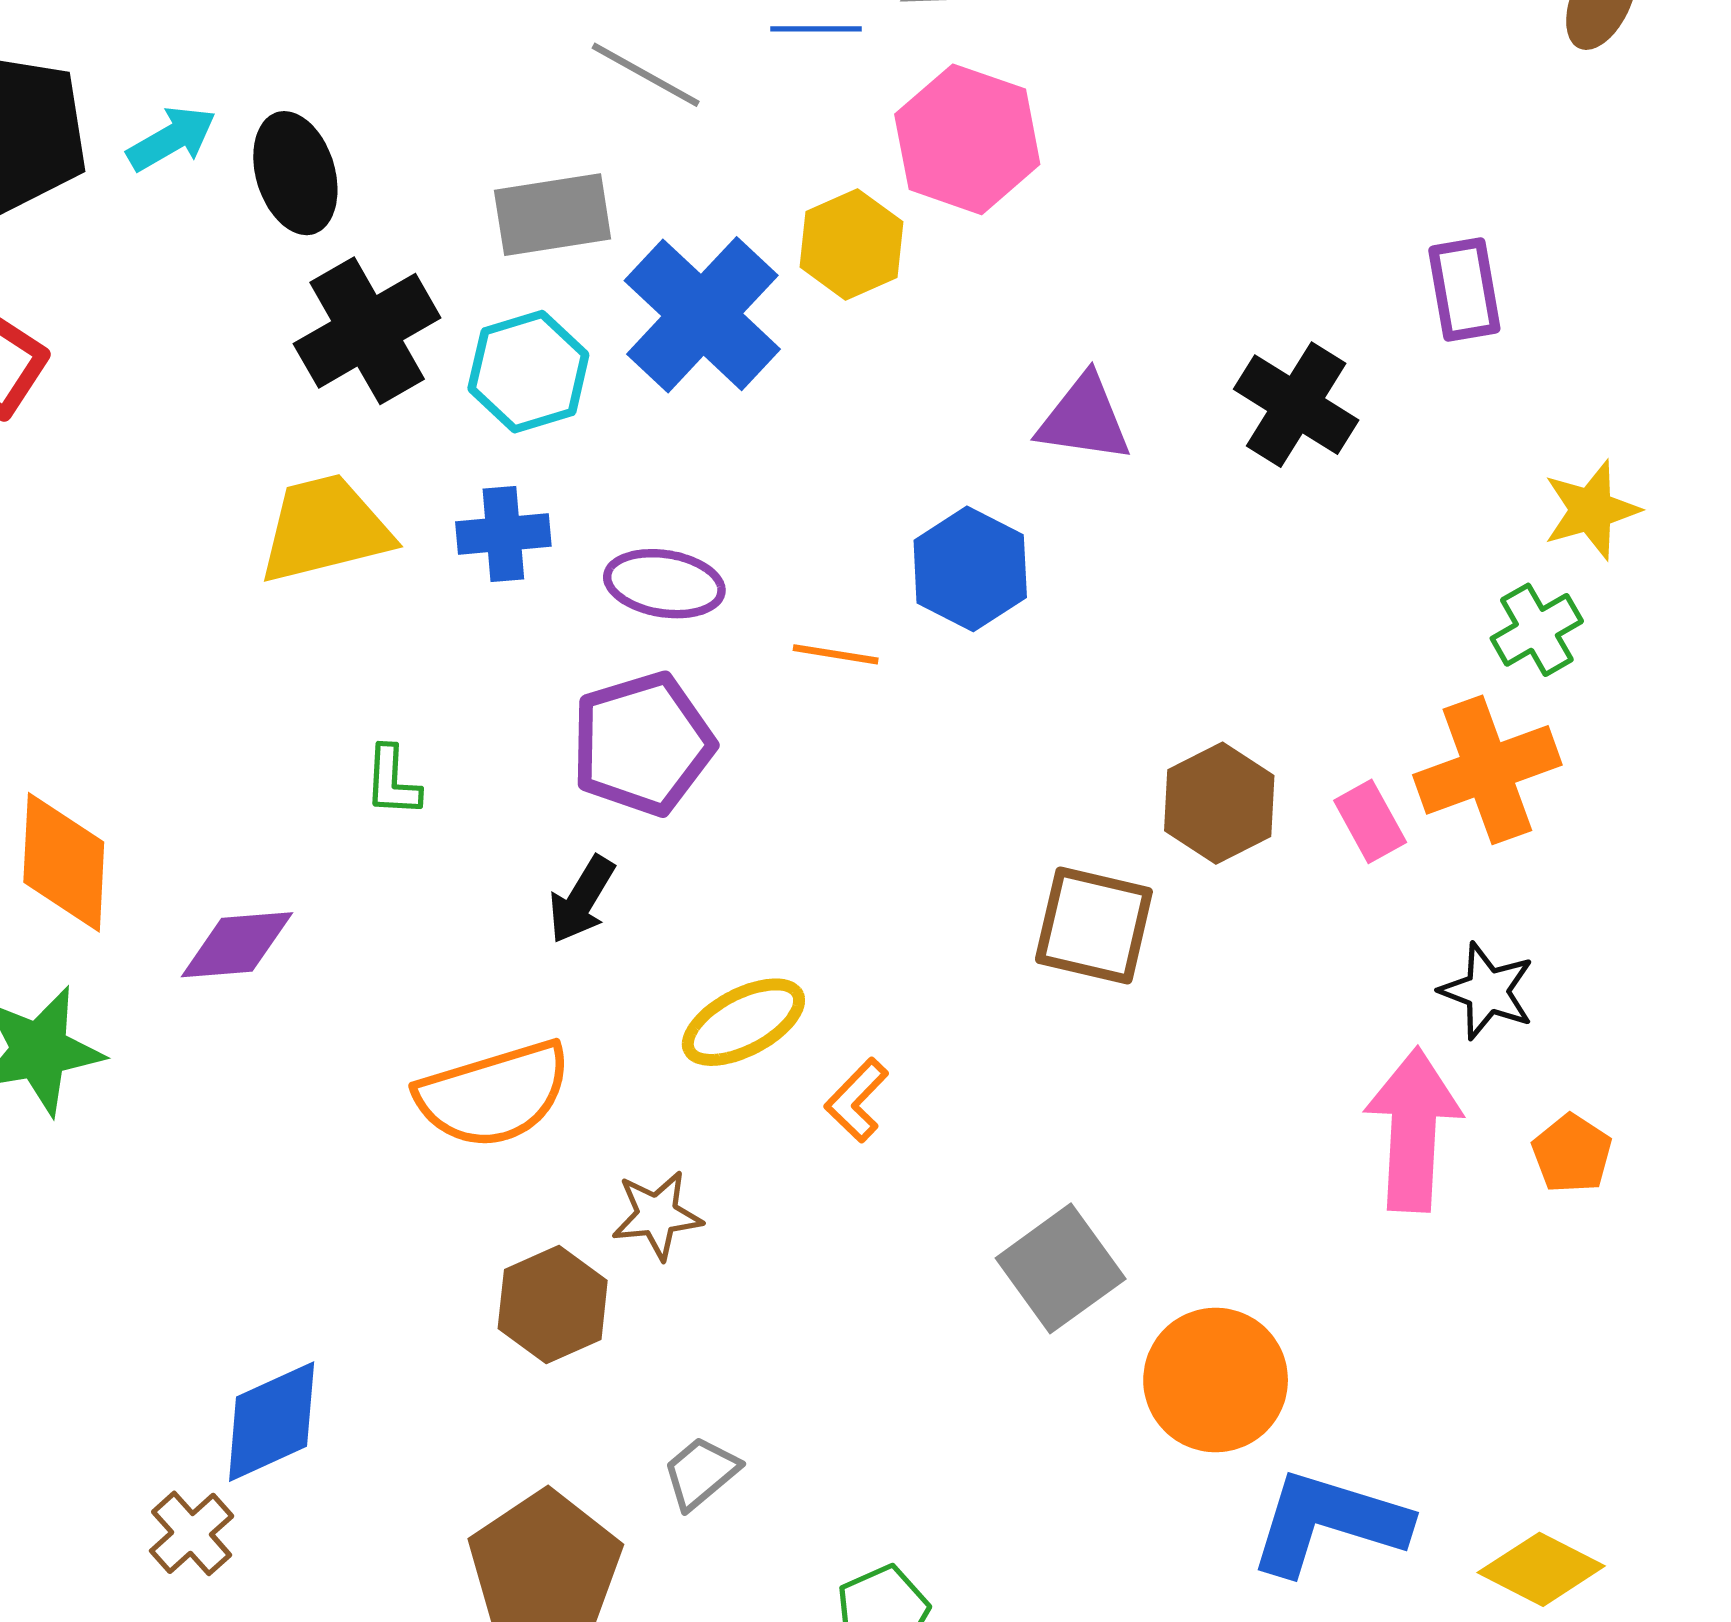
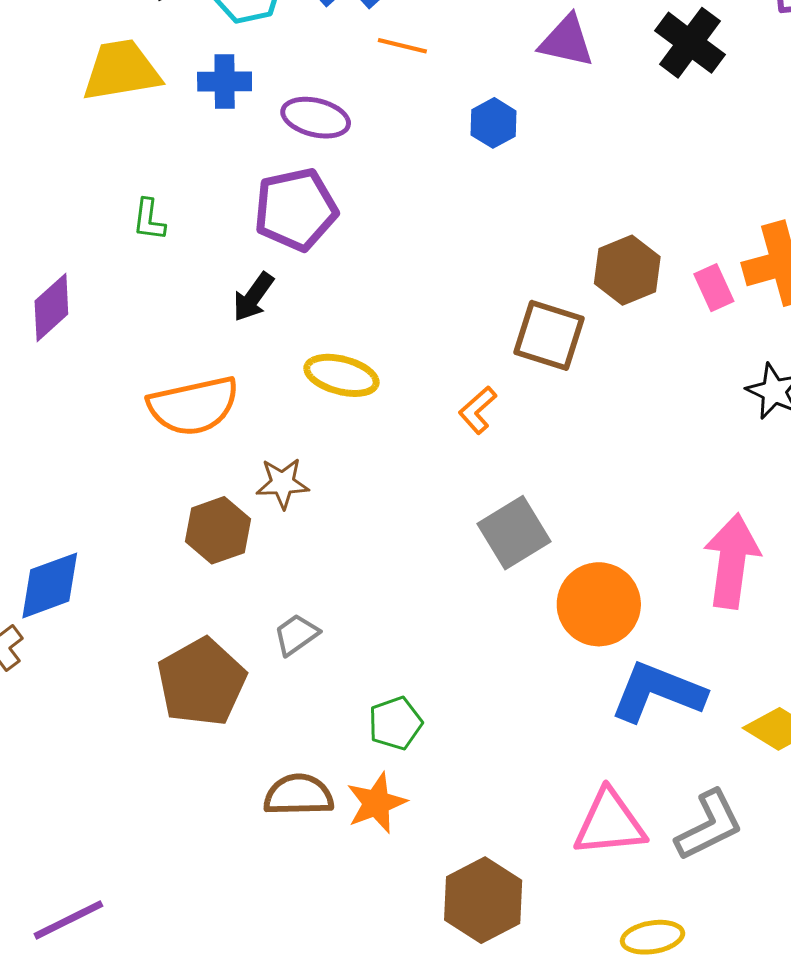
blue hexagon: (970, 569) -> (494, 123), size x0.7
orange line: (836, 654) -> (402, 46), moved
purple diamond: (237, 945) -> (51, 307), turned -42
yellow ellipse: (743, 1022) -> (341, 375), turned 38
orange L-shape: (857, 1100) -> (478, 410), moved
pink arrow: (1413, 1130) -> (732, 561), moved

